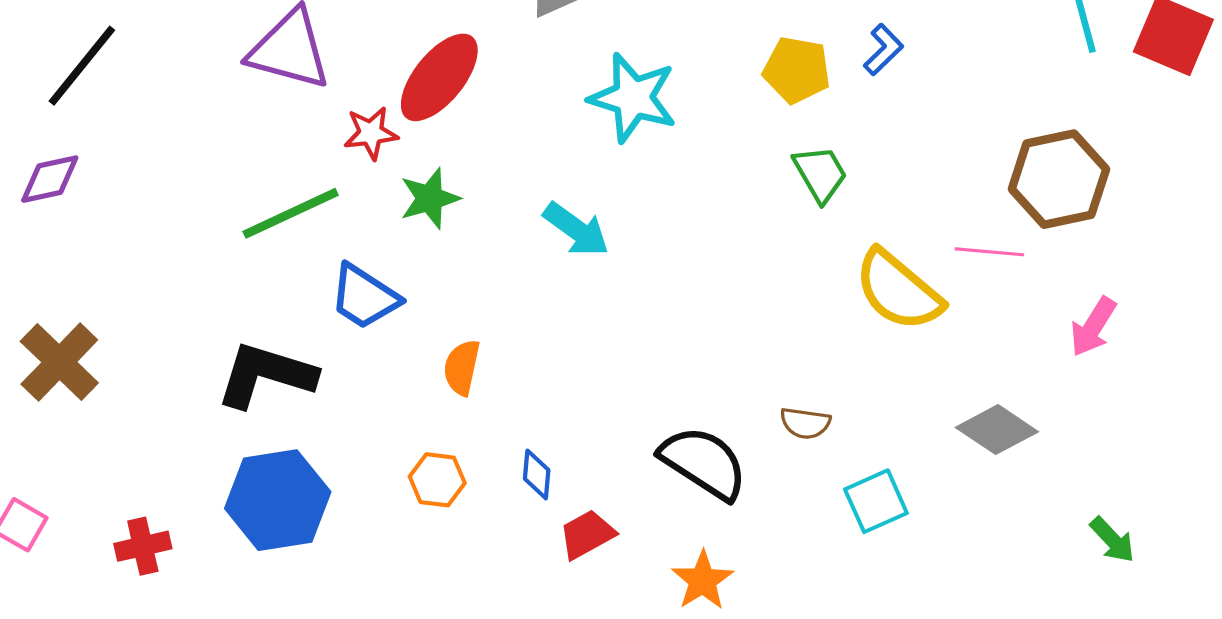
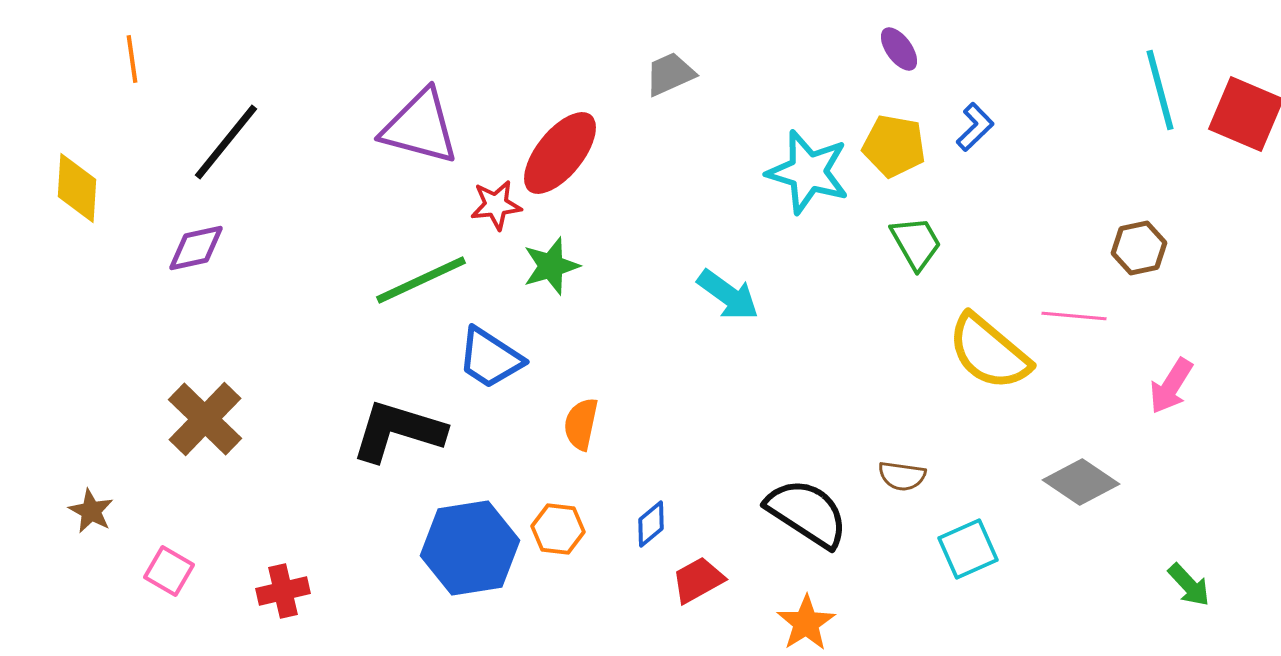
cyan star: (633, 98) -> (808, 172), moved
brown hexagon: (1059, 179) -> (1139, 248), size x0.6
cyan arrow: (576, 229) -> (728, 295), moved
blue diamond: (537, 474) -> (651, 524), turned 45
blue hexagon: (278, 500) -> (470, 548), moved

